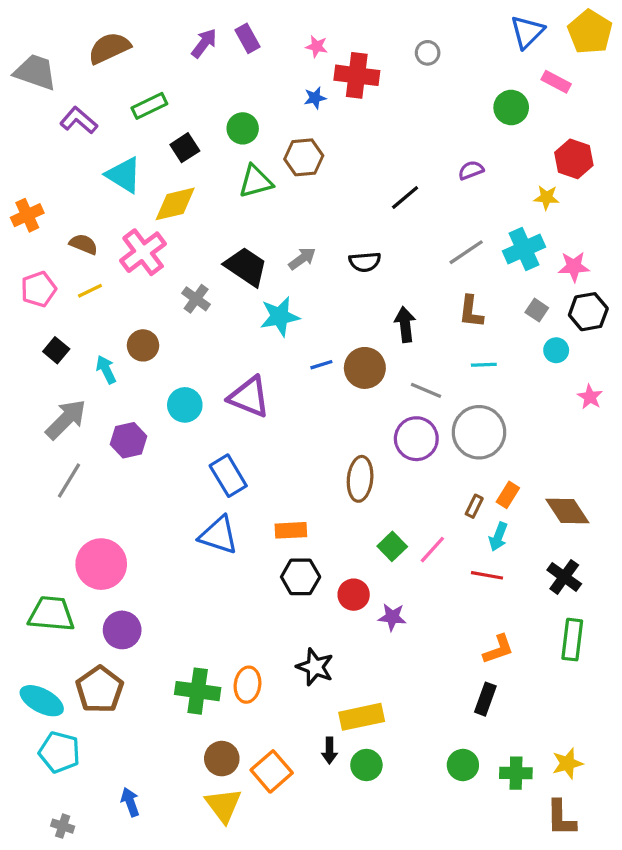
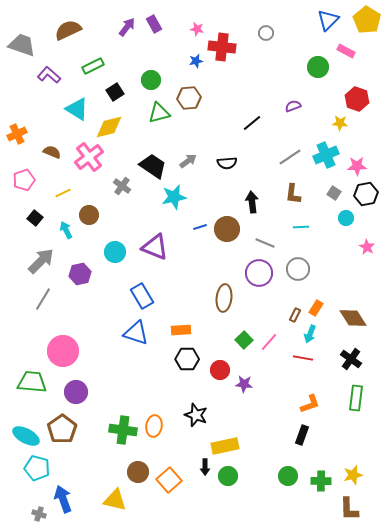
yellow line: (90, 291) -> (63, 193), moved
gray circle: (479, 432) -> (298, 269), size x0.7
blue arrow: (130, 802) -> (63, 499), moved, size x1.5
yellow triangle: (223, 805) -> (115, 500), moved, turned -40

